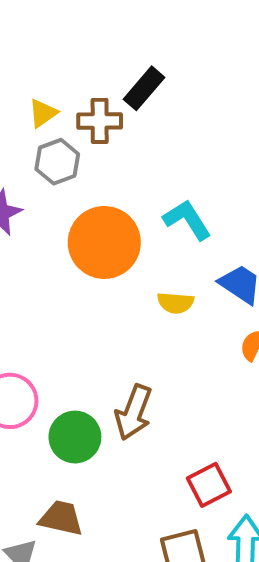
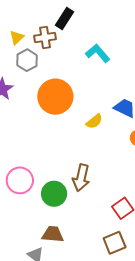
cyan L-shape: (187, 220) -> (98, 53), moved
yellow semicircle: (175, 303) -> (94, 121), turned -36

